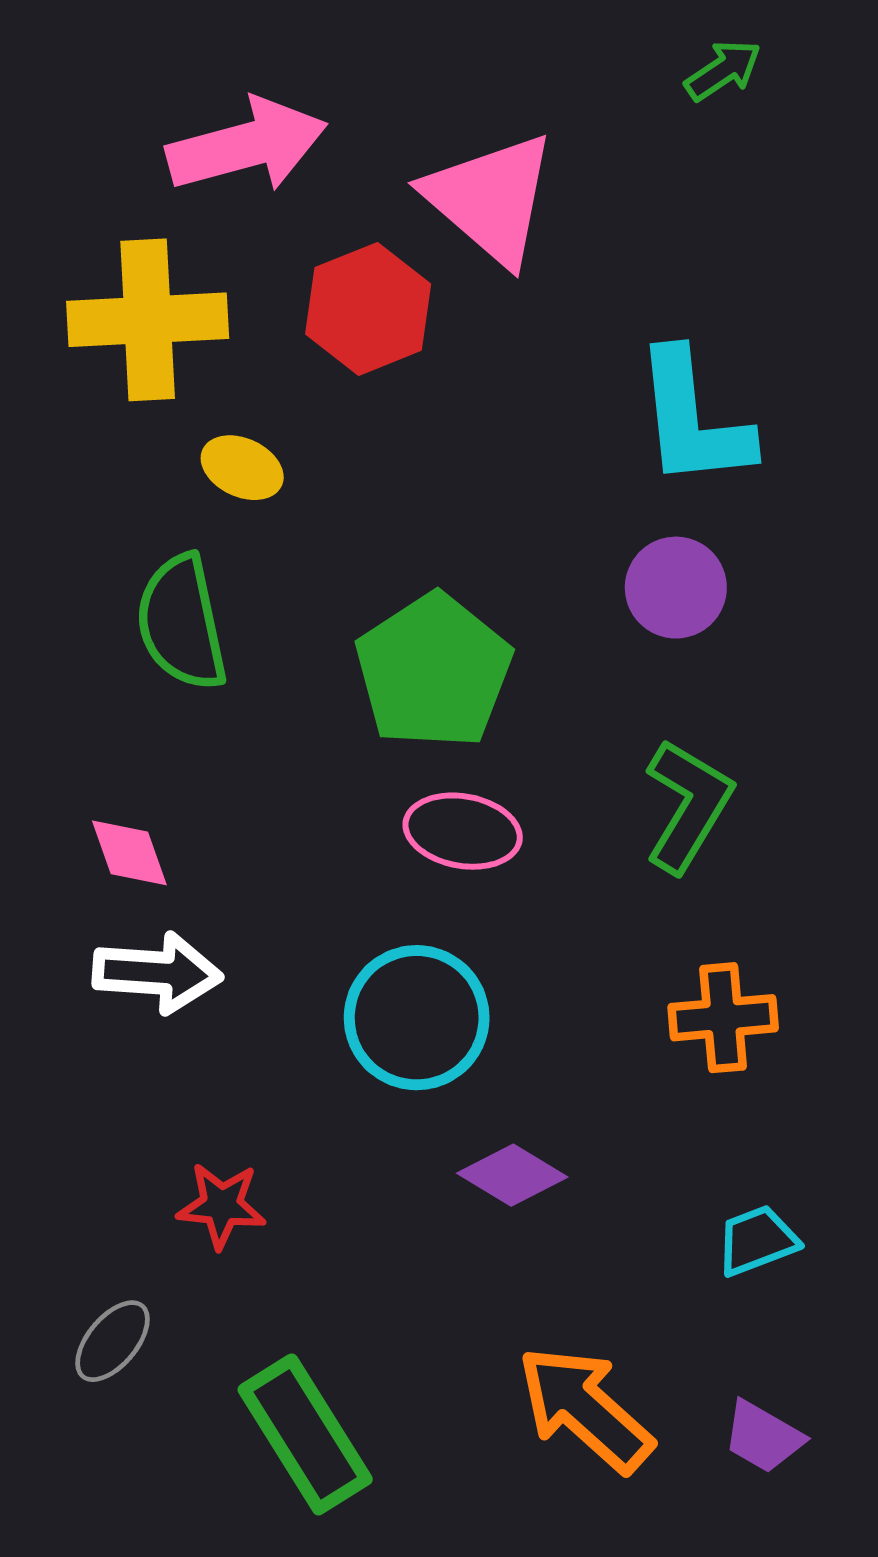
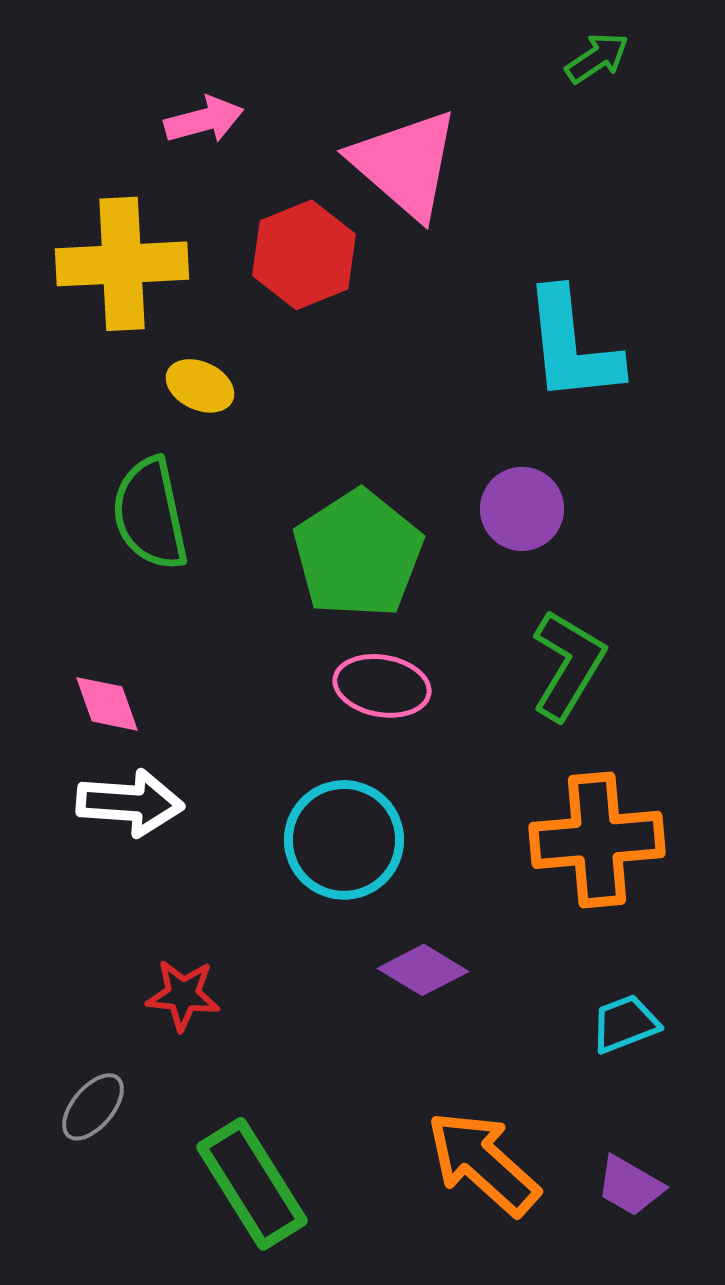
pink arrow: (247, 145) -> (204, 120), size x0.6
purple circle: (676, 588) -> (522, 509), moved
orange cross: (723, 1018) -> (597, 840), size x1.5

